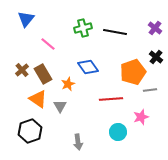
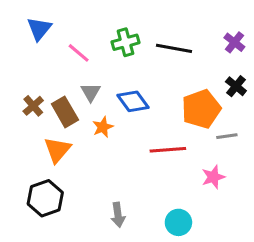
pink line: (48, 44) -> (79, 53), moved
orange triangle: (38, 99) -> (57, 150), turned 36
gray triangle: (60, 106) -> (91, 92), moved
cyan circle: (118, 132) -> (178, 222), moved

